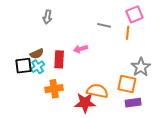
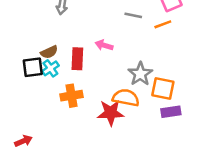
orange line: (128, 33) -> (163, 24), turned 64
pink arrow: (81, 49) -> (104, 45), turned 32
gray star: (141, 67) -> (140, 74), moved

